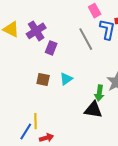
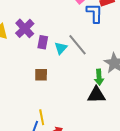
gray line: (86, 39) -> (78, 45), moved
cyan triangle: (66, 79) -> (61, 48), moved

